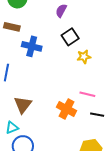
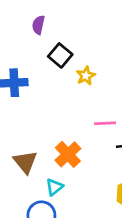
orange cross: (67, 109) -> (68, 154), moved, turned 36
cyan triangle: (12, 128) -> (54, 187), moved

